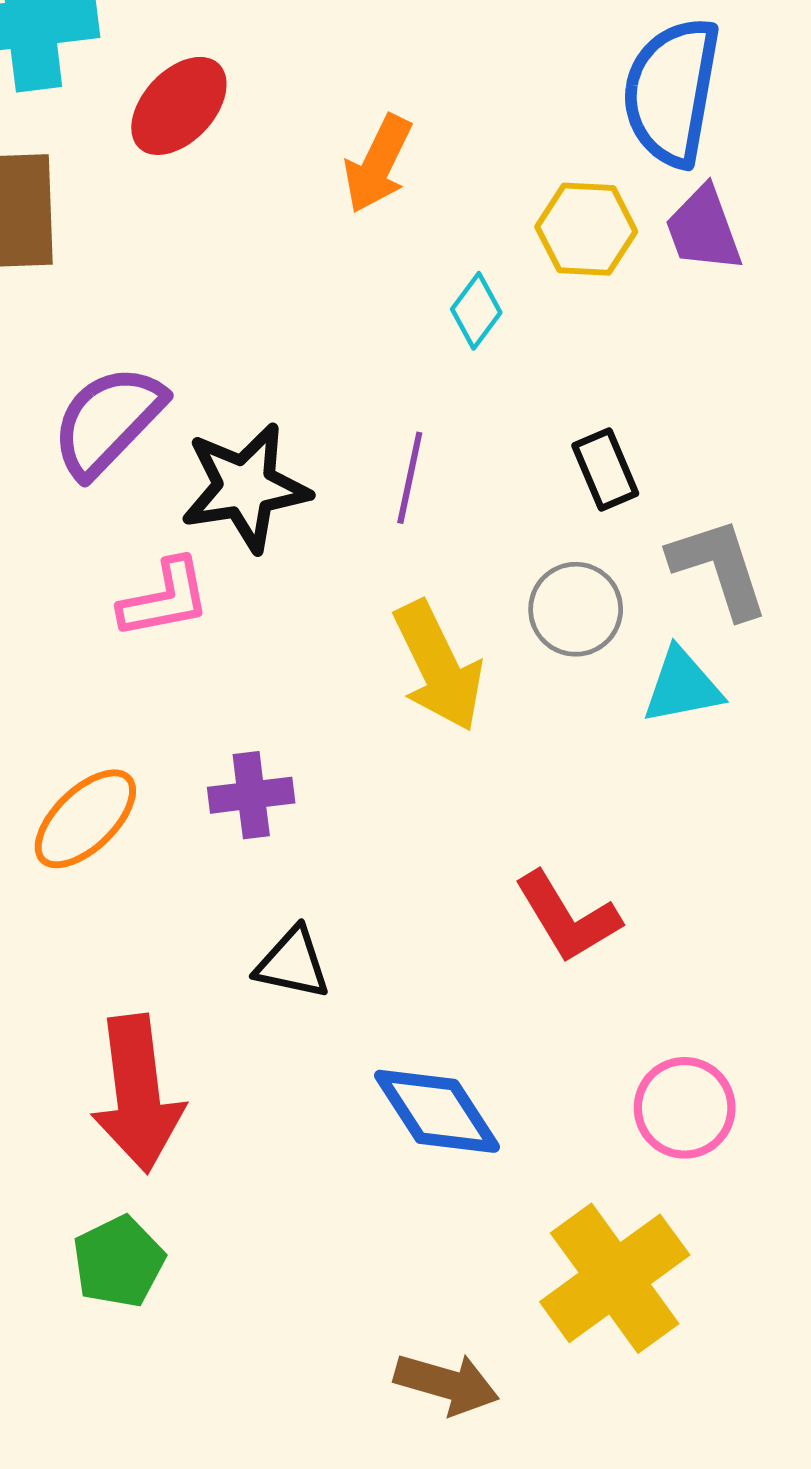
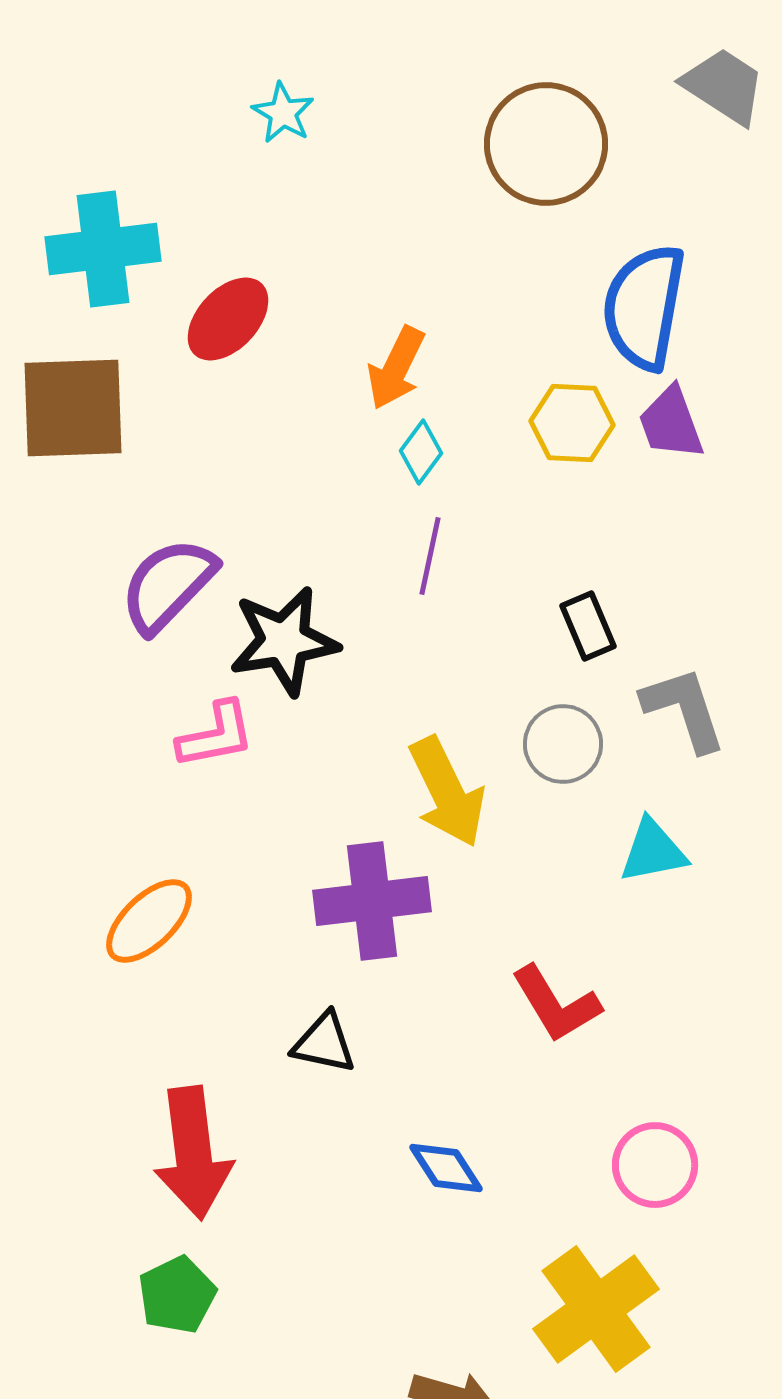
cyan diamond: (476, 311) -> (421, 452), moved
purple line: (410, 478) -> (430, 556), moved
cyan triangle: (682, 686) -> (653, 851), moved
purple cross: (251, 795) -> (372, 901), moved, size x1.6
blue diamond: (437, 1111) -> (446, 1168), size x0.7

